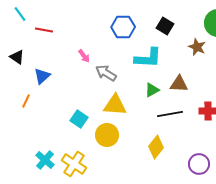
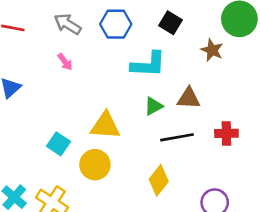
gray arrow: (106, 73) -> (68, 24), moved

